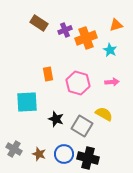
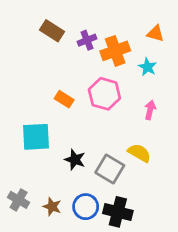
orange triangle: (116, 25) -> (155, 33), turned 32
orange rectangle: (48, 74) -> (64, 99), turned -48
pink arrow: (112, 82) -> (150, 110), turned -72
pink hexagon: (78, 83) -> (104, 94), moved

